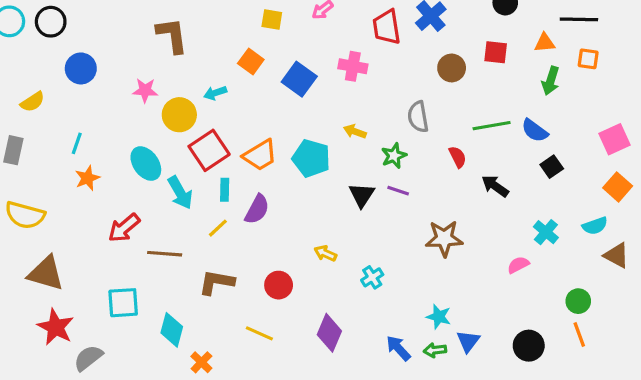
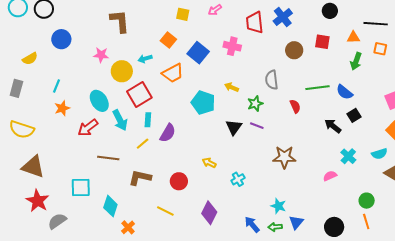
orange trapezoid: (260, 155) -> (173, 73), moved
black arrow: (495, 186) -> (333, 126), moved
red arrow: (124, 228) -> (88, 128), moved

